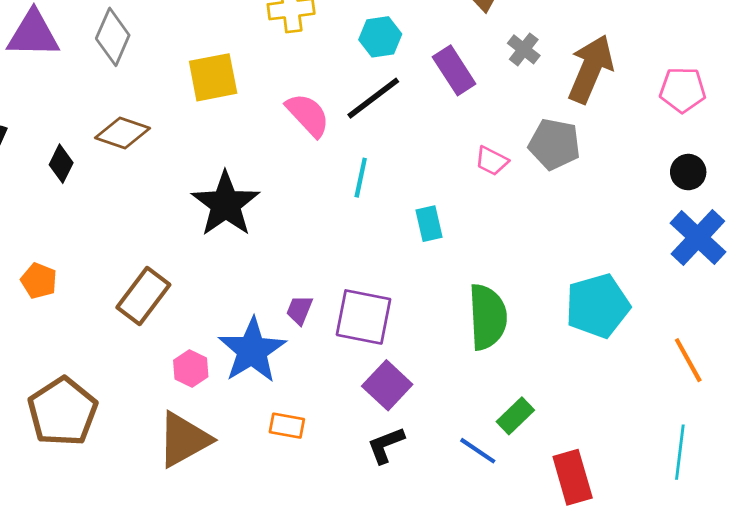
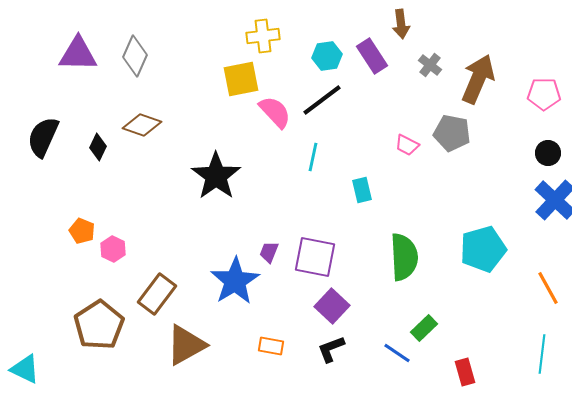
purple rectangle: (454, 70) -> (372, 56), moved
yellow square: (213, 77) -> (241, 79), moved
brown rectangle: (143, 296) -> (157, 294), moved
pink hexagon: (191, 368) -> (113, 249), moved
orange rectangle: (287, 426) -> (271, 346), moved
red rectangle: (573, 477) -> (465, 372), size x0.7

